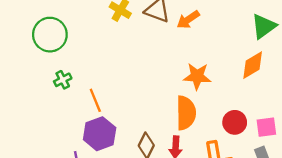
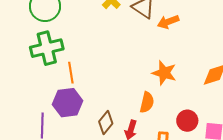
green cross: (63, 80) -> (47, 48), size x2.0
orange semicircle: (186, 113) -> (147, 102), size x0.7

